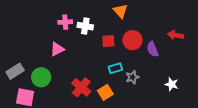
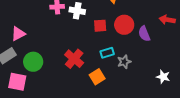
pink triangle: (57, 49) -> (18, 34), moved
white star: (172, 84) -> (163, 77), moved
red cross: (81, 87) -> (74, 59), moved

